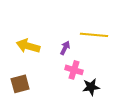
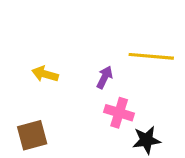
yellow arrow: (28, 46) -> (45, 74), size x0.7

